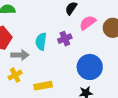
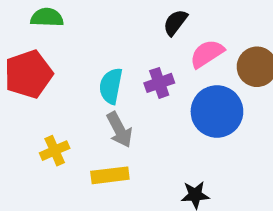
gray arrow: (20, 55) -> (119, 130), moved, turned 60
blue circle: (90, 67) -> (217, 111), moved

